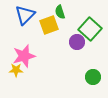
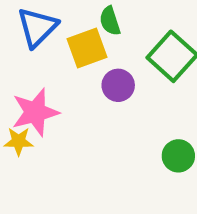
purple circle: (77, 42) -> (118, 85), moved

